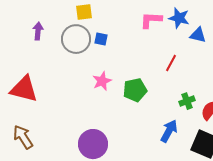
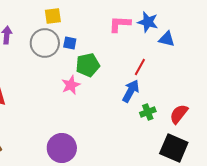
green pentagon: (135, 90) -> (88, 65), moved
green cross: (187, 101) -> (148, 112), moved
blue arrow: (169, 131) -> (131, 91), moved

